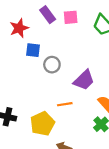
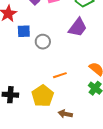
purple trapezoid: (84, 80) -> (78, 27), moved

